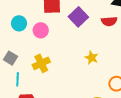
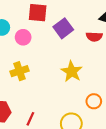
yellow star: (92, 58) -> (72, 71), size x1.5

